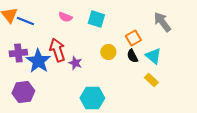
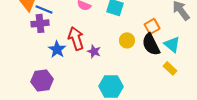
purple cross: (18, 53) -> (40, 23), moved
black semicircle: (132, 56) -> (151, 44), size x1.6
blue star: (38, 61) -> (57, 49), size x0.7

